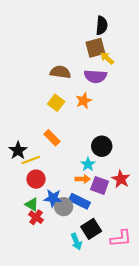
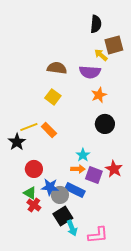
brown square: (95, 48) -> (114, 45), moved
orange star: (84, 101) -> (99, 95), moved
black circle: (102, 146) -> (105, 124), moved
yellow line: (31, 160) -> (29, 127), moved
black square: (91, 229) -> (63, 216), moved
pink L-shape: (121, 238) -> (98, 235), moved

